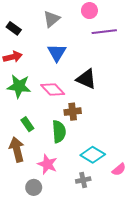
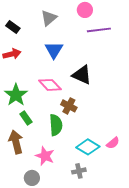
green star: (19, 86) -> (16, 95), moved, turned 30
brown cross: (73, 112) -> (69, 106), turned 35
pink semicircle: (119, 169) -> (113, 143), moved

